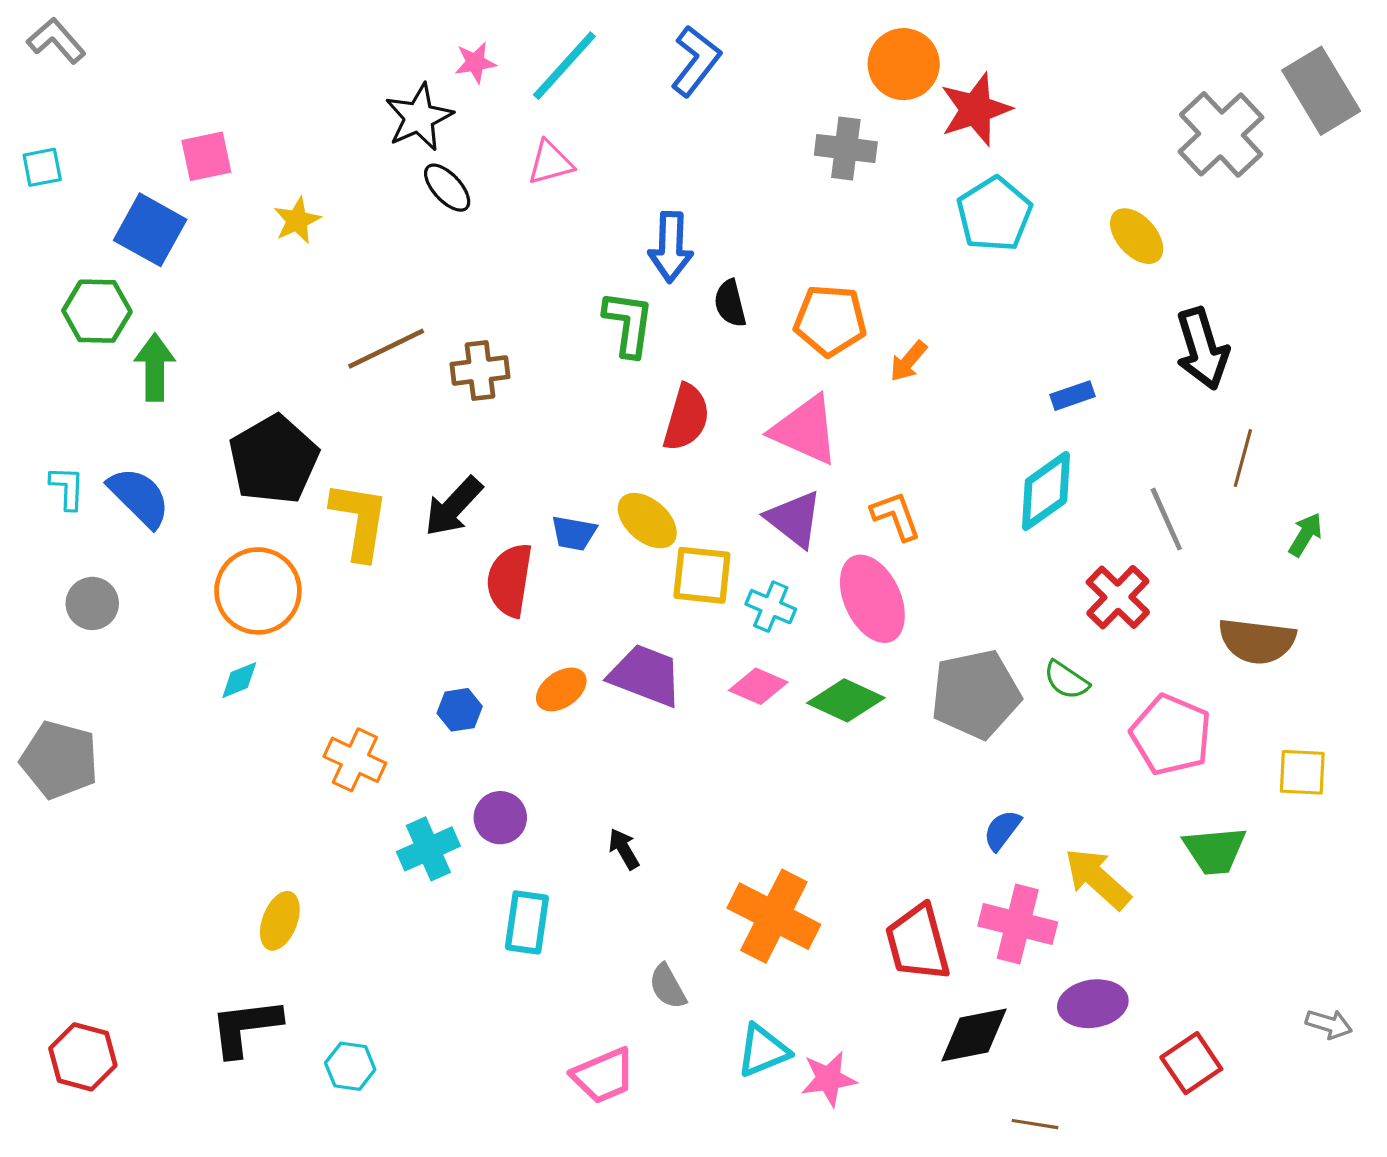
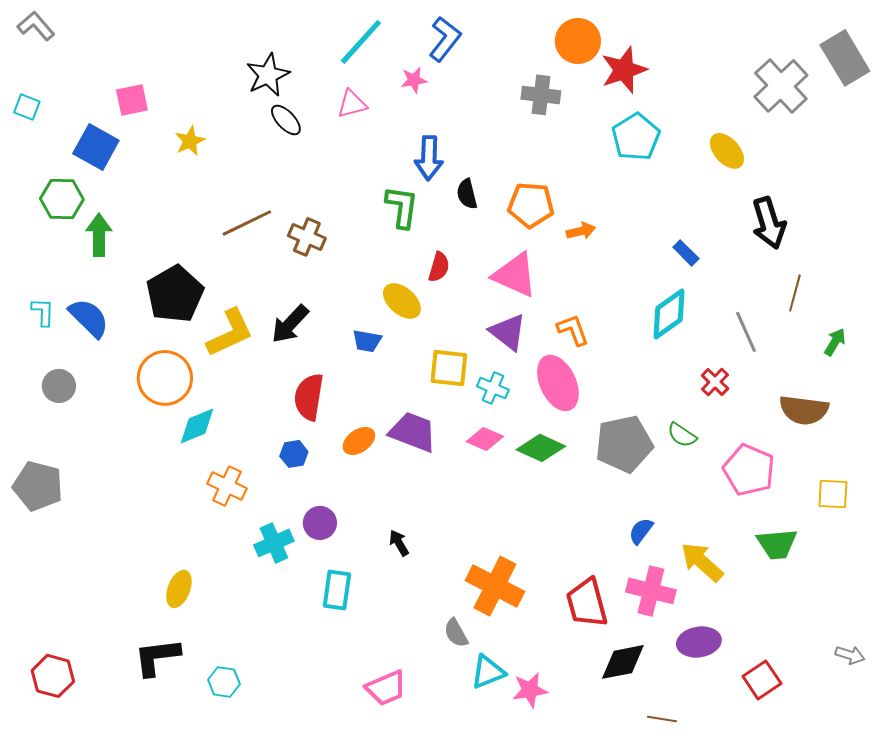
pink star: (475, 63) -> (414, 80), moved
cyan square: (42, 167) -> (27, 107), turned 32
orange arrow: (908, 361) -> (581, 231), turned -144
brown cross: (480, 371) -> (307, 237), turned 30
blue rectangle: (1072, 396) -> (686, 253), turned 64
red semicircle: (686, 417) -> (439, 267), size x0.7
yellow L-shape: (360, 521) -> (230, 333), turned 56
yellow ellipse: (647, 521) -> (402, 301), moved
red semicircle: (510, 580) -> (309, 397), moved
red cross: (1118, 597) -> (715, 382), size x0.7
cyan diamond: (239, 680) -> (197, 426), moved, size x1.5
gray semicircle: (668, 987) -> (456, 633), moved

